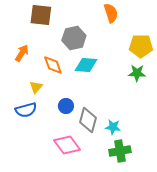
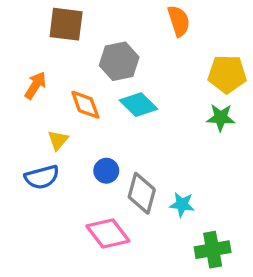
cyan diamond: (86, 65) -> (138, 105), turned 40
green cross: (120, 151) -> (213, 250), moved

